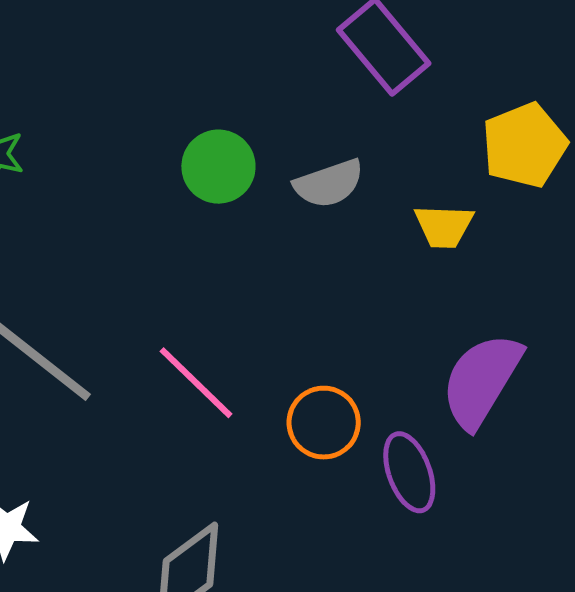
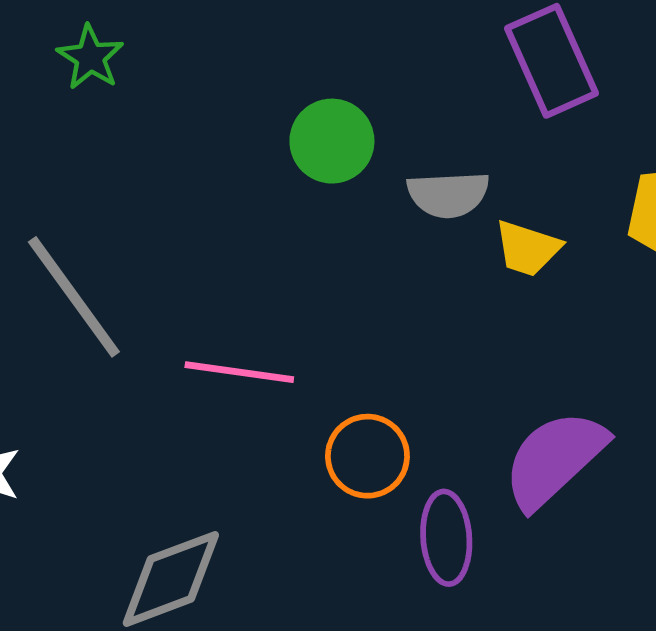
yellow trapezoid: (444, 226) -> (527, 248), moved
pink line: (196, 383) -> (239, 372), turned -52

